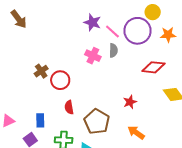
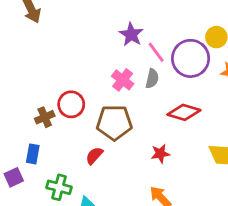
red diamond: (153, 67) -> (184, 112), moved
brown cross: (41, 71) -> (45, 117), moved
red semicircle: (69, 107) -> (94, 156), moved, turned 40
brown pentagon: (97, 122) -> (114, 123), moved, turned 30

